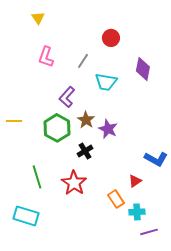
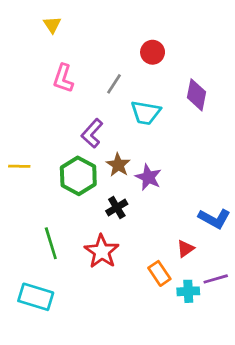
purple line: (149, 232) -> (216, 279), moved

